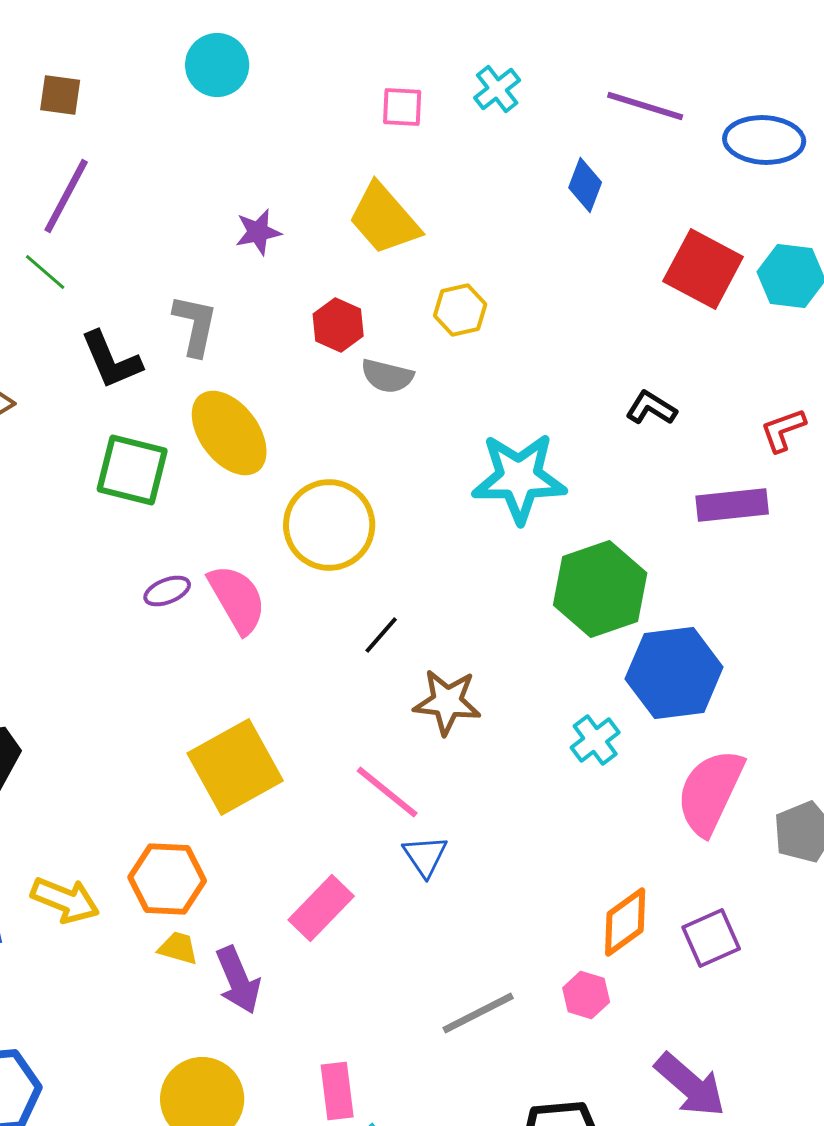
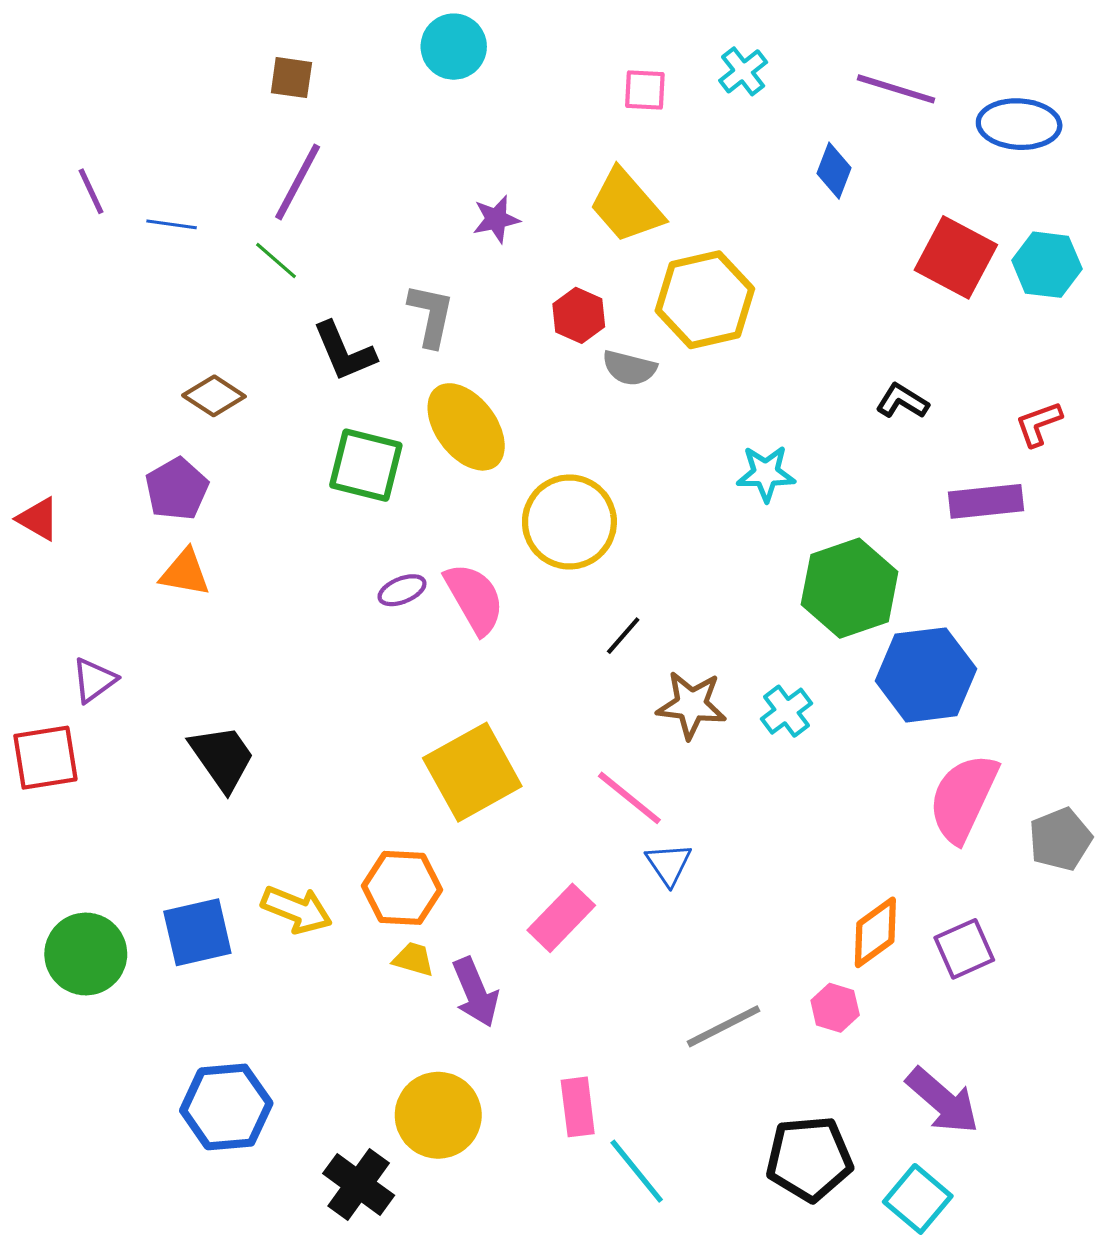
yellow hexagon: (460, 310) -> (705, 300), size x1.8
cyan star: (519, 478) -> (766, 473), size x0.6
cyan cross: (595, 740) -> (786, 711), moved

